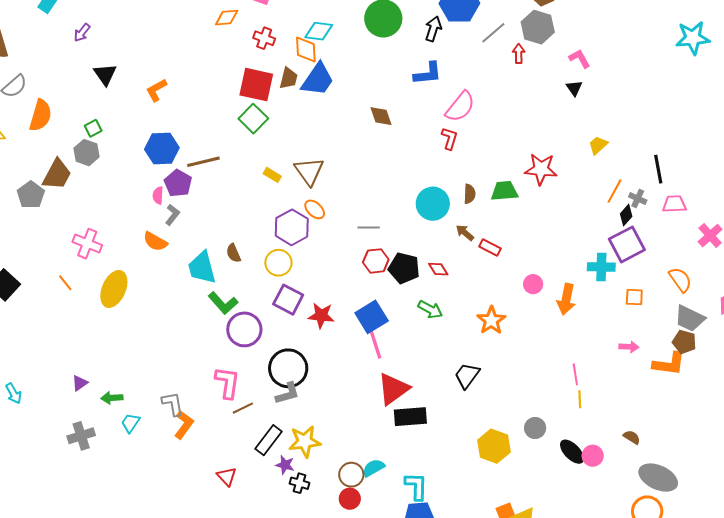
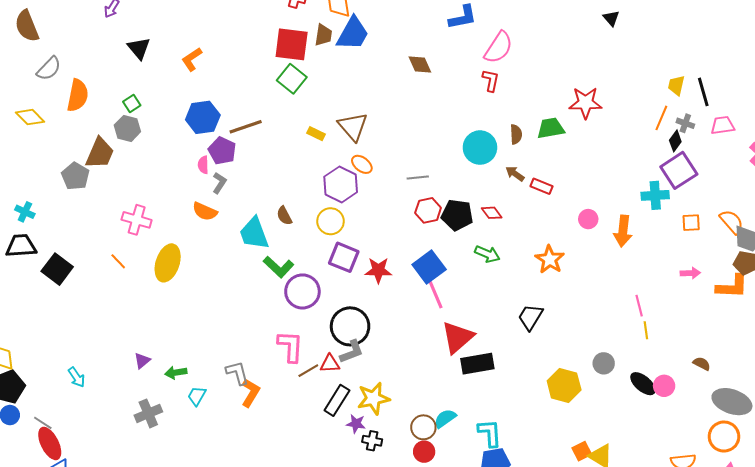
yellow trapezoid: (598, 145) -> (676, 85), moved, turned -30
orange semicircle: (680, 280) -> (732, 222), moved
red triangle: (227, 476) -> (330, 364), moved, turned -45

